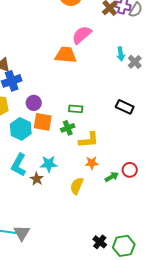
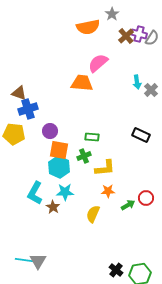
cyan hexagon: (21, 129) -> (59, 167), moved

